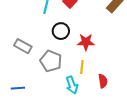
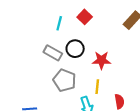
gray rectangle: (23, 46) -> (53, 53), moved

